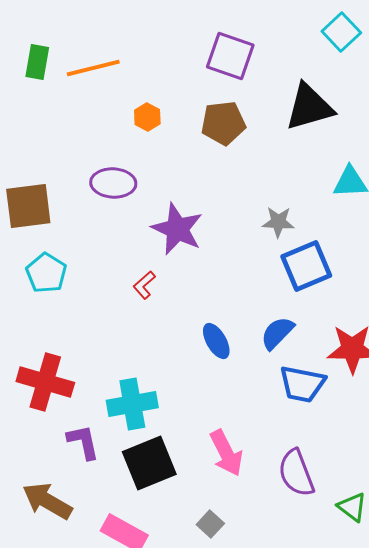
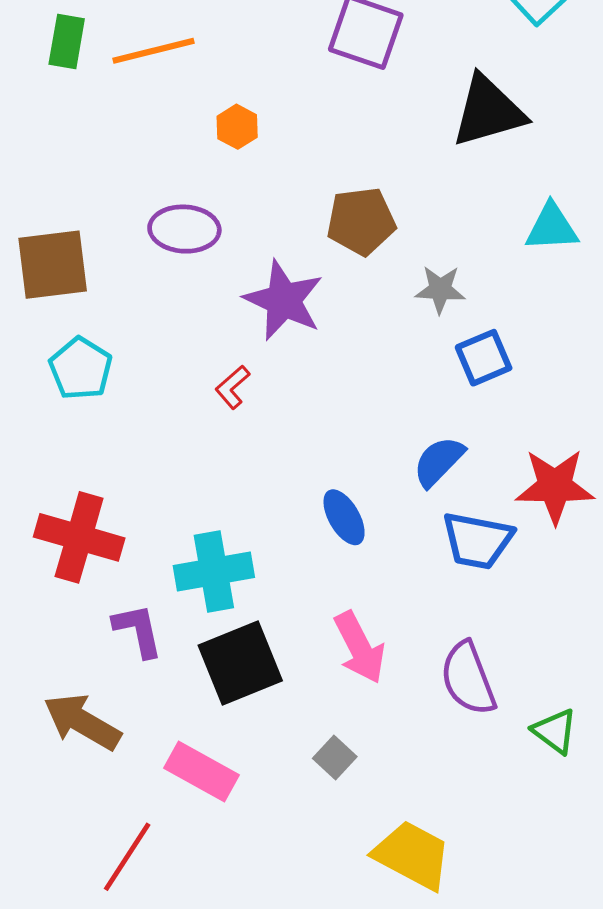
brown pentagon: (223, 123) -> (361, 221), moved
blue square: (306, 266) -> (484, 358), size x0.7
blue ellipse: (216, 341) -> (344, 517), moved

